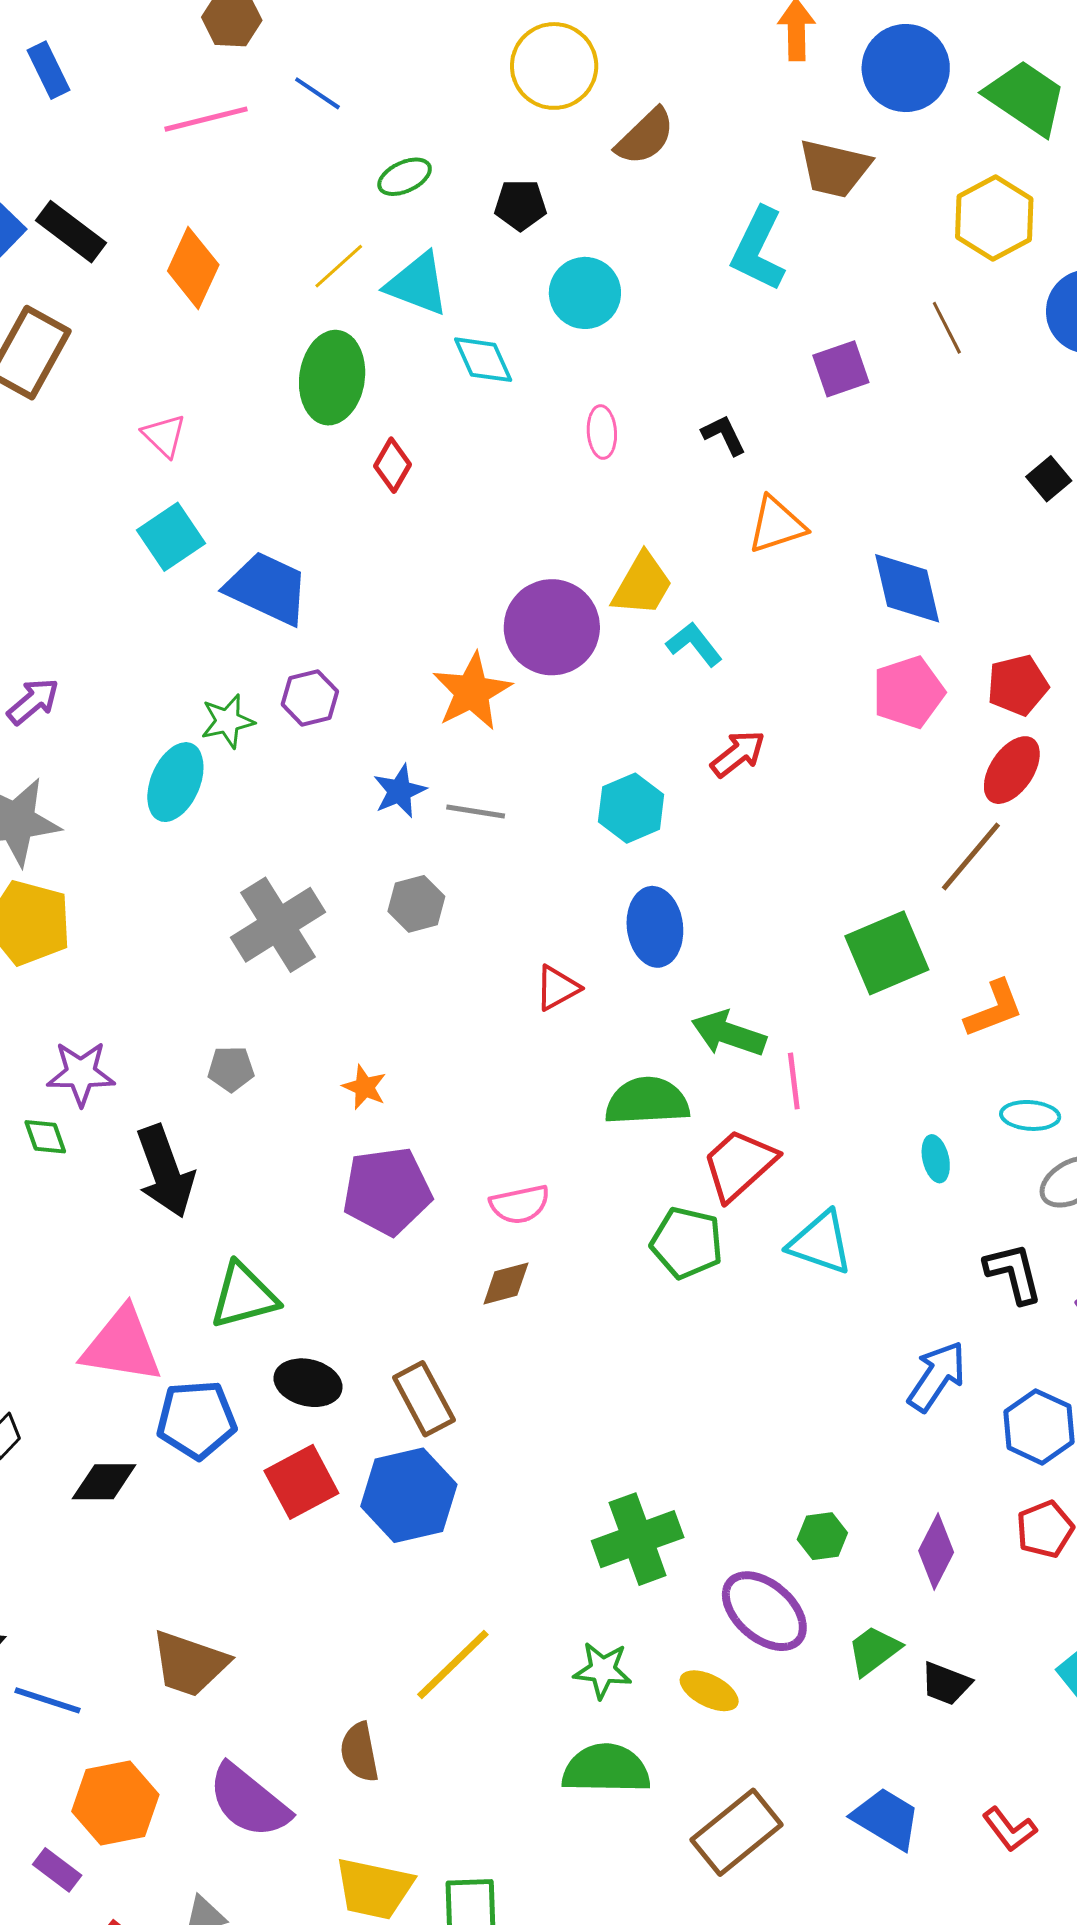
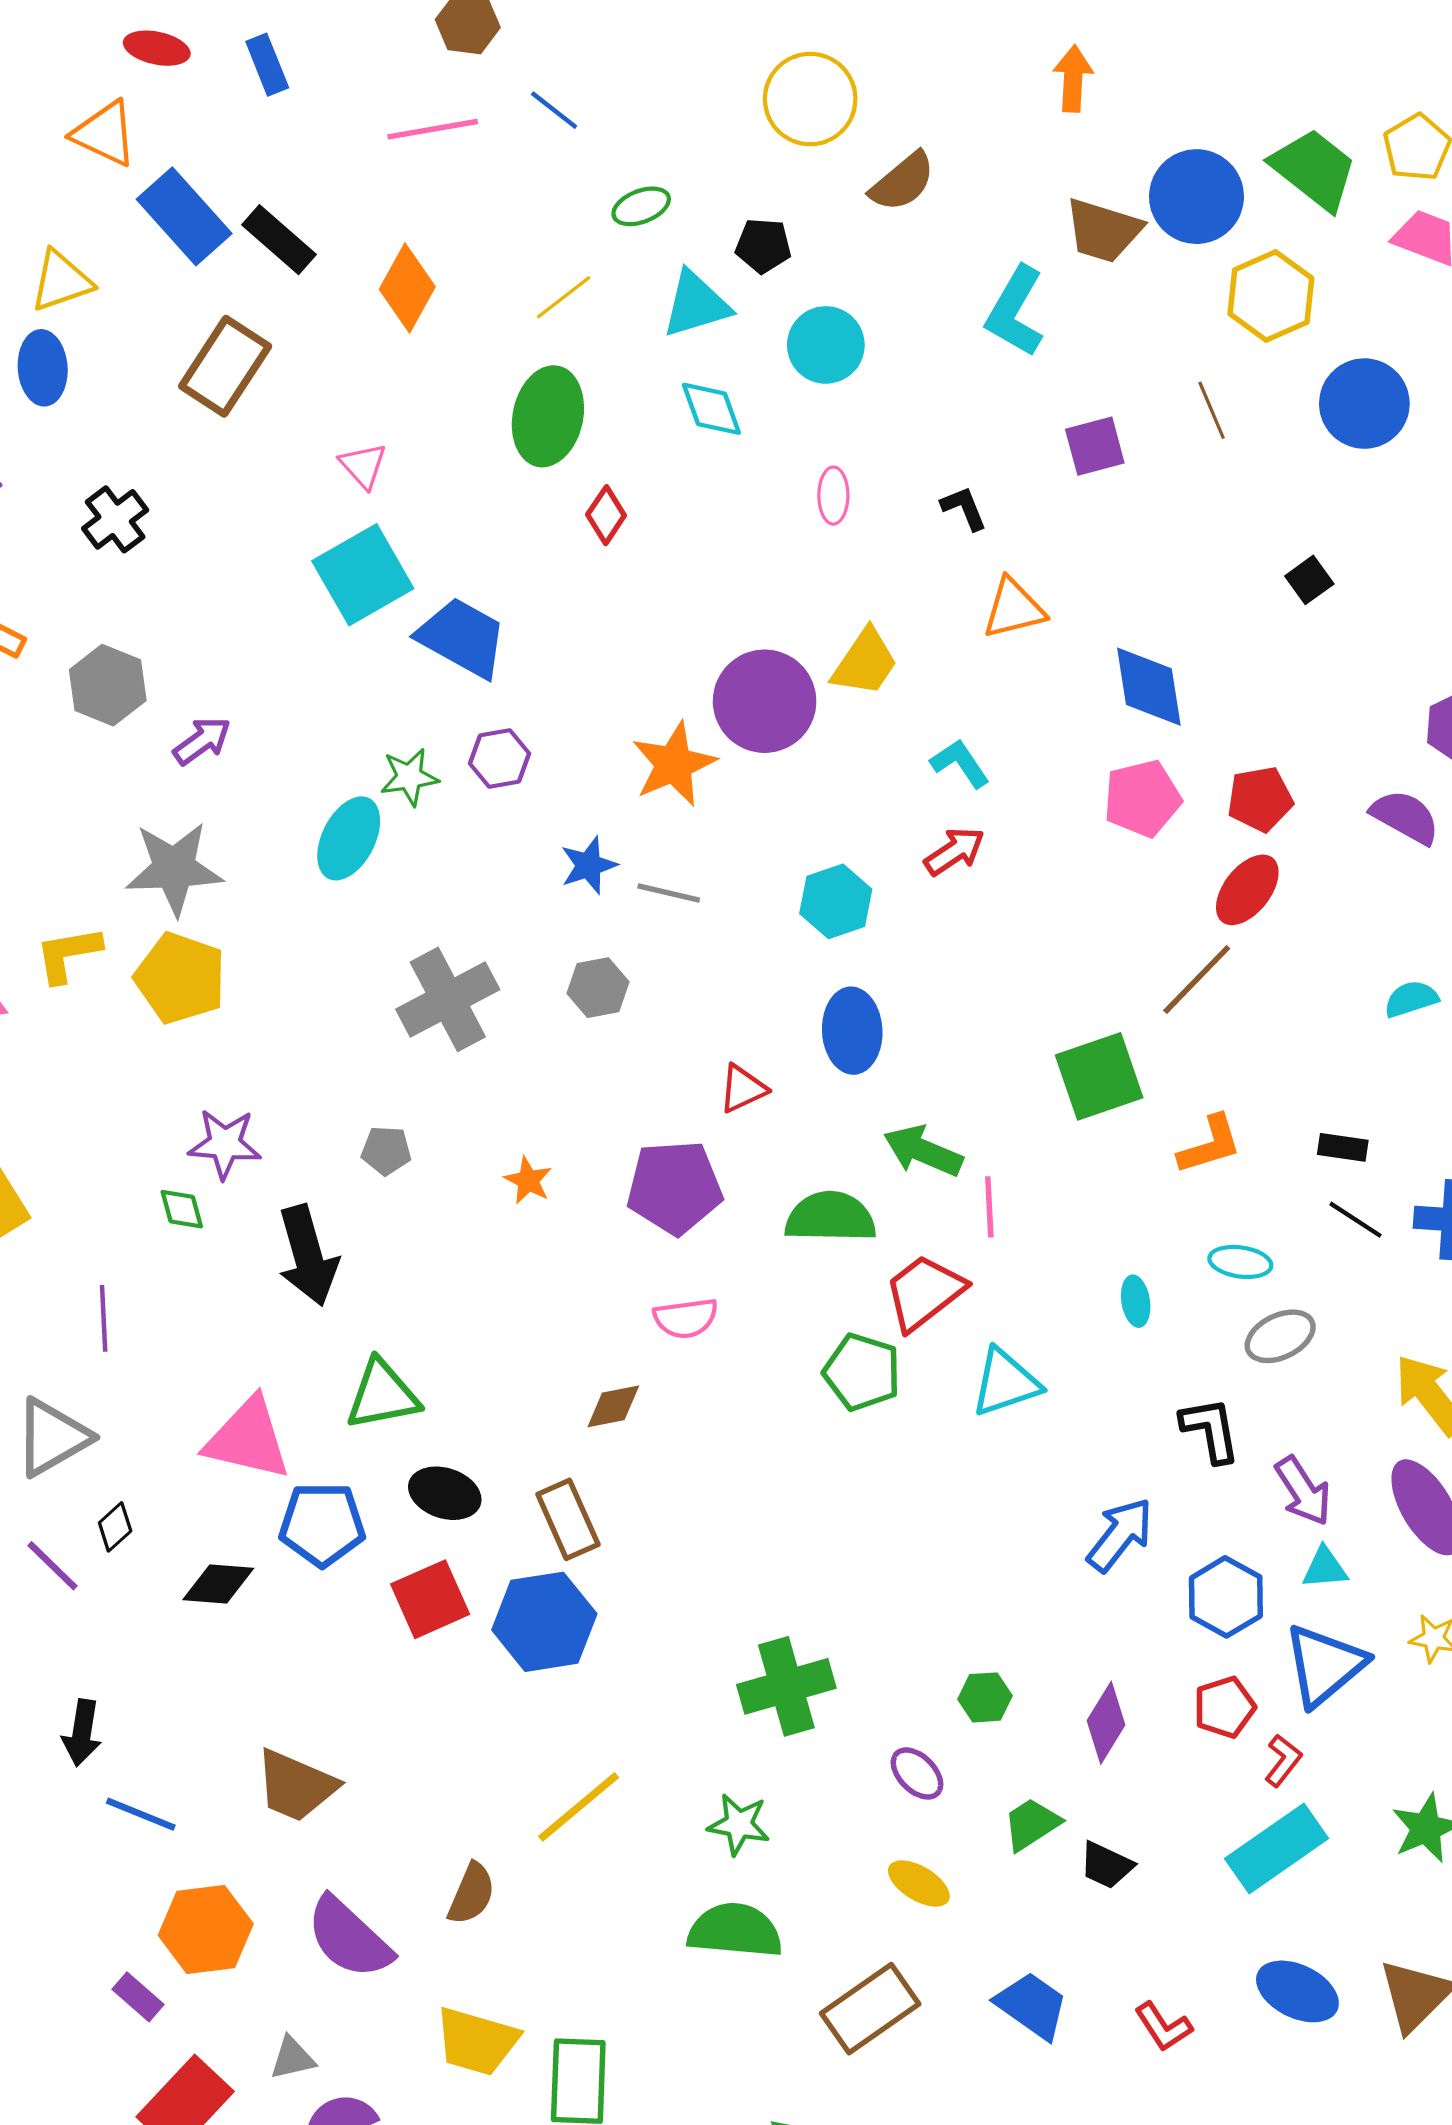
blue circle: (906, 68) -> (1196, 197), moved
cyan triangle: (417, 284) -> (696, 304), moved, turned -42
cyan square: (171, 537) -> (363, 575), size x1.4
cyan L-shape: (694, 644) -> (960, 763), moved
purple pentagon: (387, 1191) -> (674, 1187), moved
cyan triangle: (820, 1243) -> (1005, 1383), turned -42
brown diamond: (506, 1284) -> (613, 1406), moved
purple ellipse: (764, 1611) -> (917, 1773), size x0.6
yellow ellipse: (709, 1691) -> (919, 1883), moved
brown semicircle: (359, 1752) -> (472, 1894), turned -150

